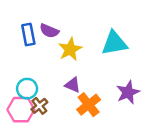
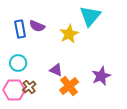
cyan triangle: (114, 43) -> (90, 16), moved, turned -40
yellow star: (70, 49) -> (69, 34), moved
cyan circle: (27, 89) -> (18, 63), moved

